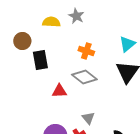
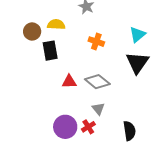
yellow semicircle: (51, 22) -> (56, 24), moved
gray diamond: (84, 77) -> (97, 82), moved

